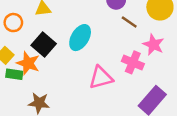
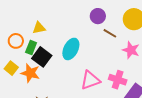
pink cross: (133, 62) -> (118, 80), moved
green rectangle: (14, 74) -> (31, 48), moved, turned -72

